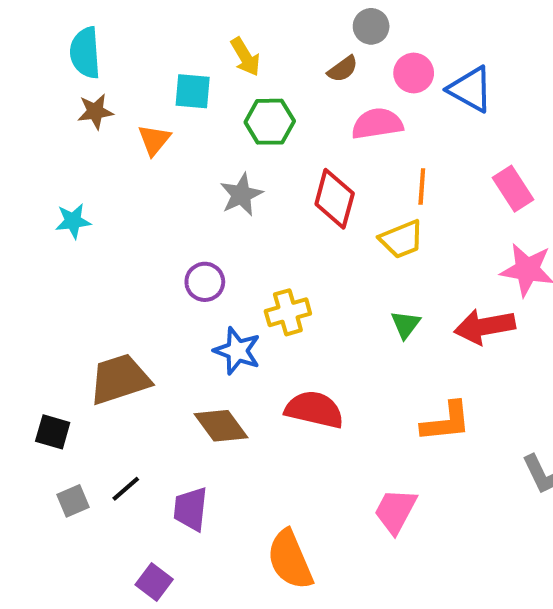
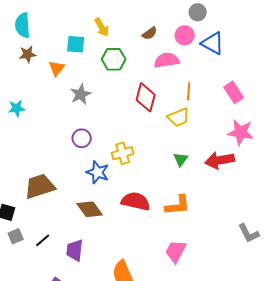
gray circle: (371, 26) -> (198, 12), moved
gray star: (241, 195) -> (81, 94), moved
orange L-shape: (446, 422) -> (178, 205), moved
gray square: (73, 501) -> (16, 236), moved

